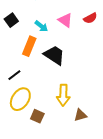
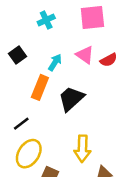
red semicircle: (90, 18) -> (109, 60), moved
cyan arrow: (41, 26) -> (55, 62), turned -96
black trapezoid: (54, 55) -> (71, 99), turned -75

